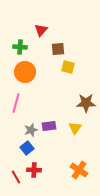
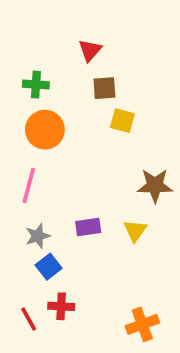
red triangle: (41, 30) -> (90, 50), moved
gray star: (31, 130) -> (38, 236), moved
orange cross: (79, 170) -> (142, 324), moved, turned 36

